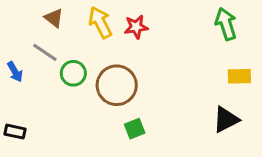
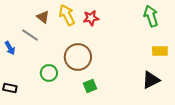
brown triangle: (54, 18) -> (43, 17), moved
green circle: (73, 73) -> (49, 73), moved

